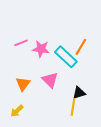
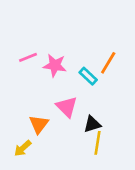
cyan rectangle: (66, 57) -> (88, 76), size x0.6
orange triangle: (23, 84) -> (39, 124), moved
black triangle: (79, 93) -> (92, 124), moved

